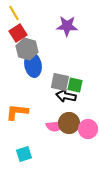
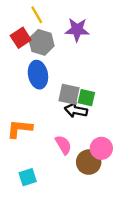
yellow line: (14, 13) -> (37, 15), moved
gray hexagon: (27, 49) -> (41, 42), moved
brown circle: (69, 123) -> (89, 162), moved
pink semicircle: (55, 126) -> (63, 145), turned -114

